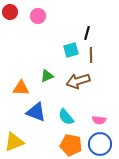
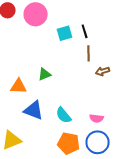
pink circle: (38, 16) -> (36, 14), size x1.5
black line: (87, 33) -> (85, 31), turned -32
cyan square: (71, 50) -> (65, 33), moved
brown arrow: (78, 81) -> (103, 71), moved, size x0.6

